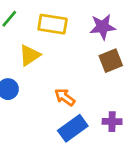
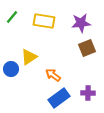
yellow triangle: (30, 55) -> (29, 57), moved

